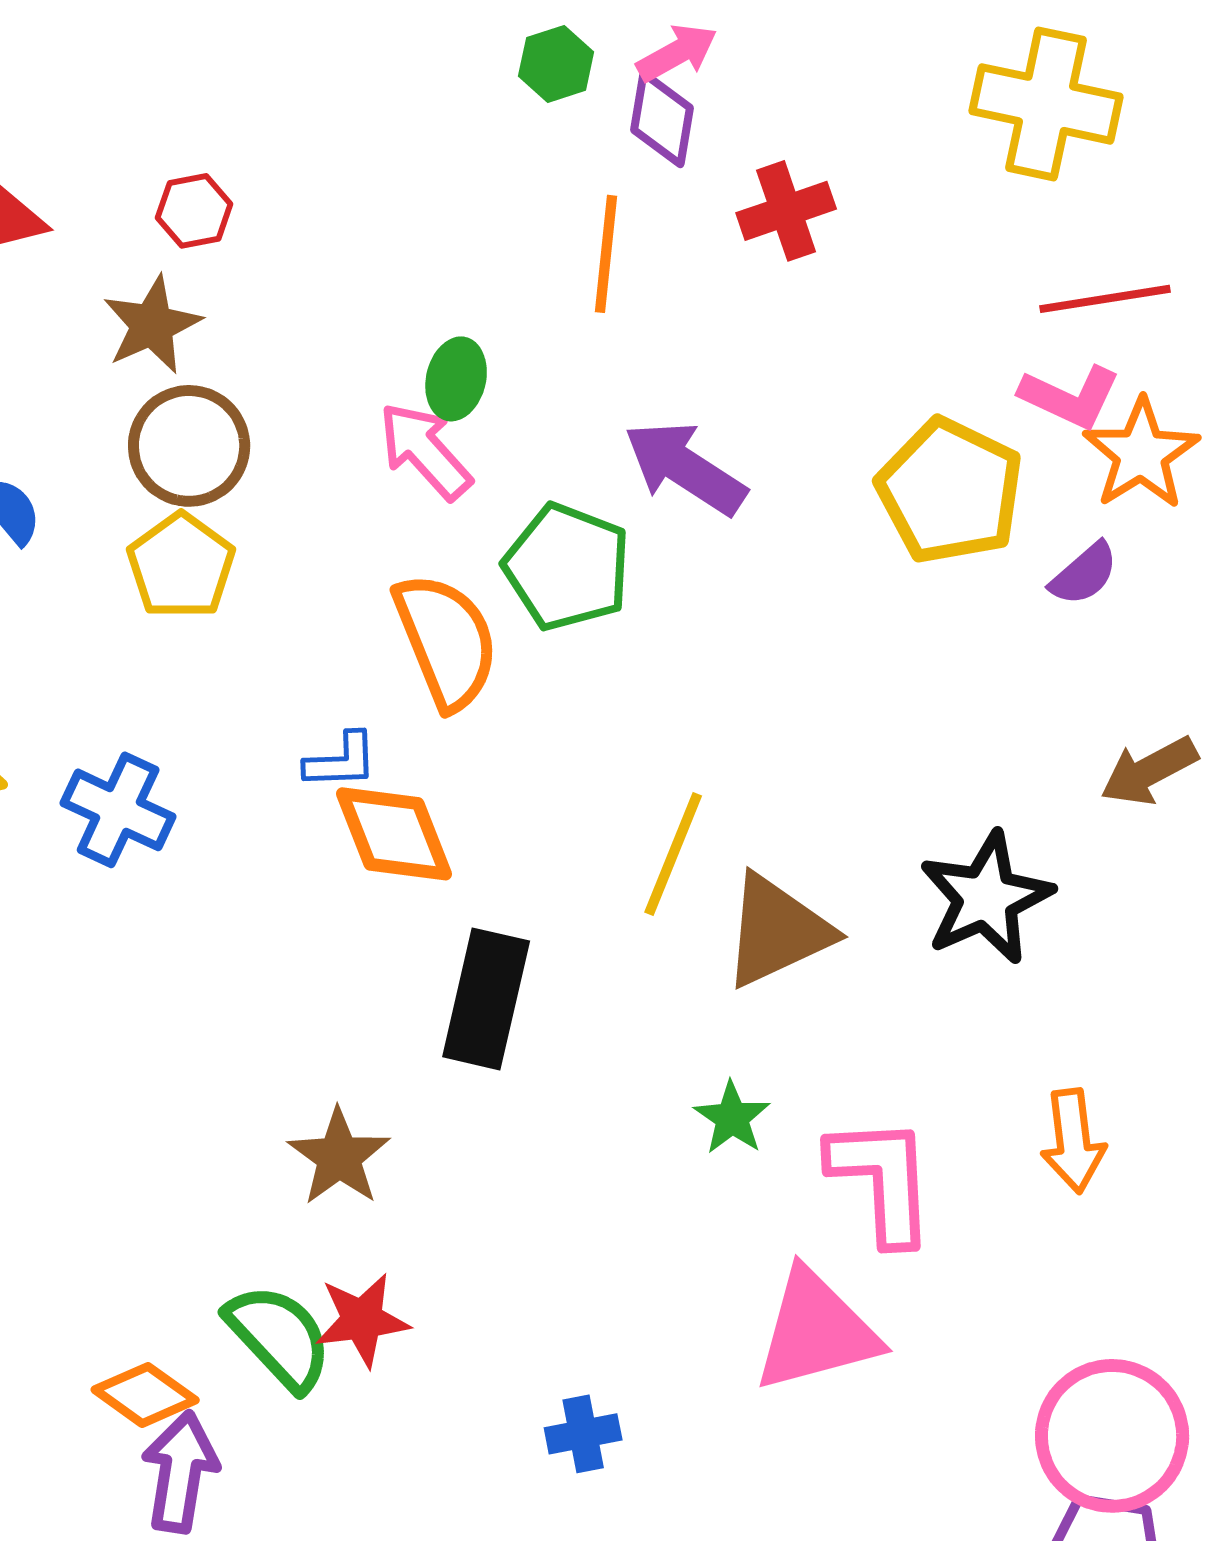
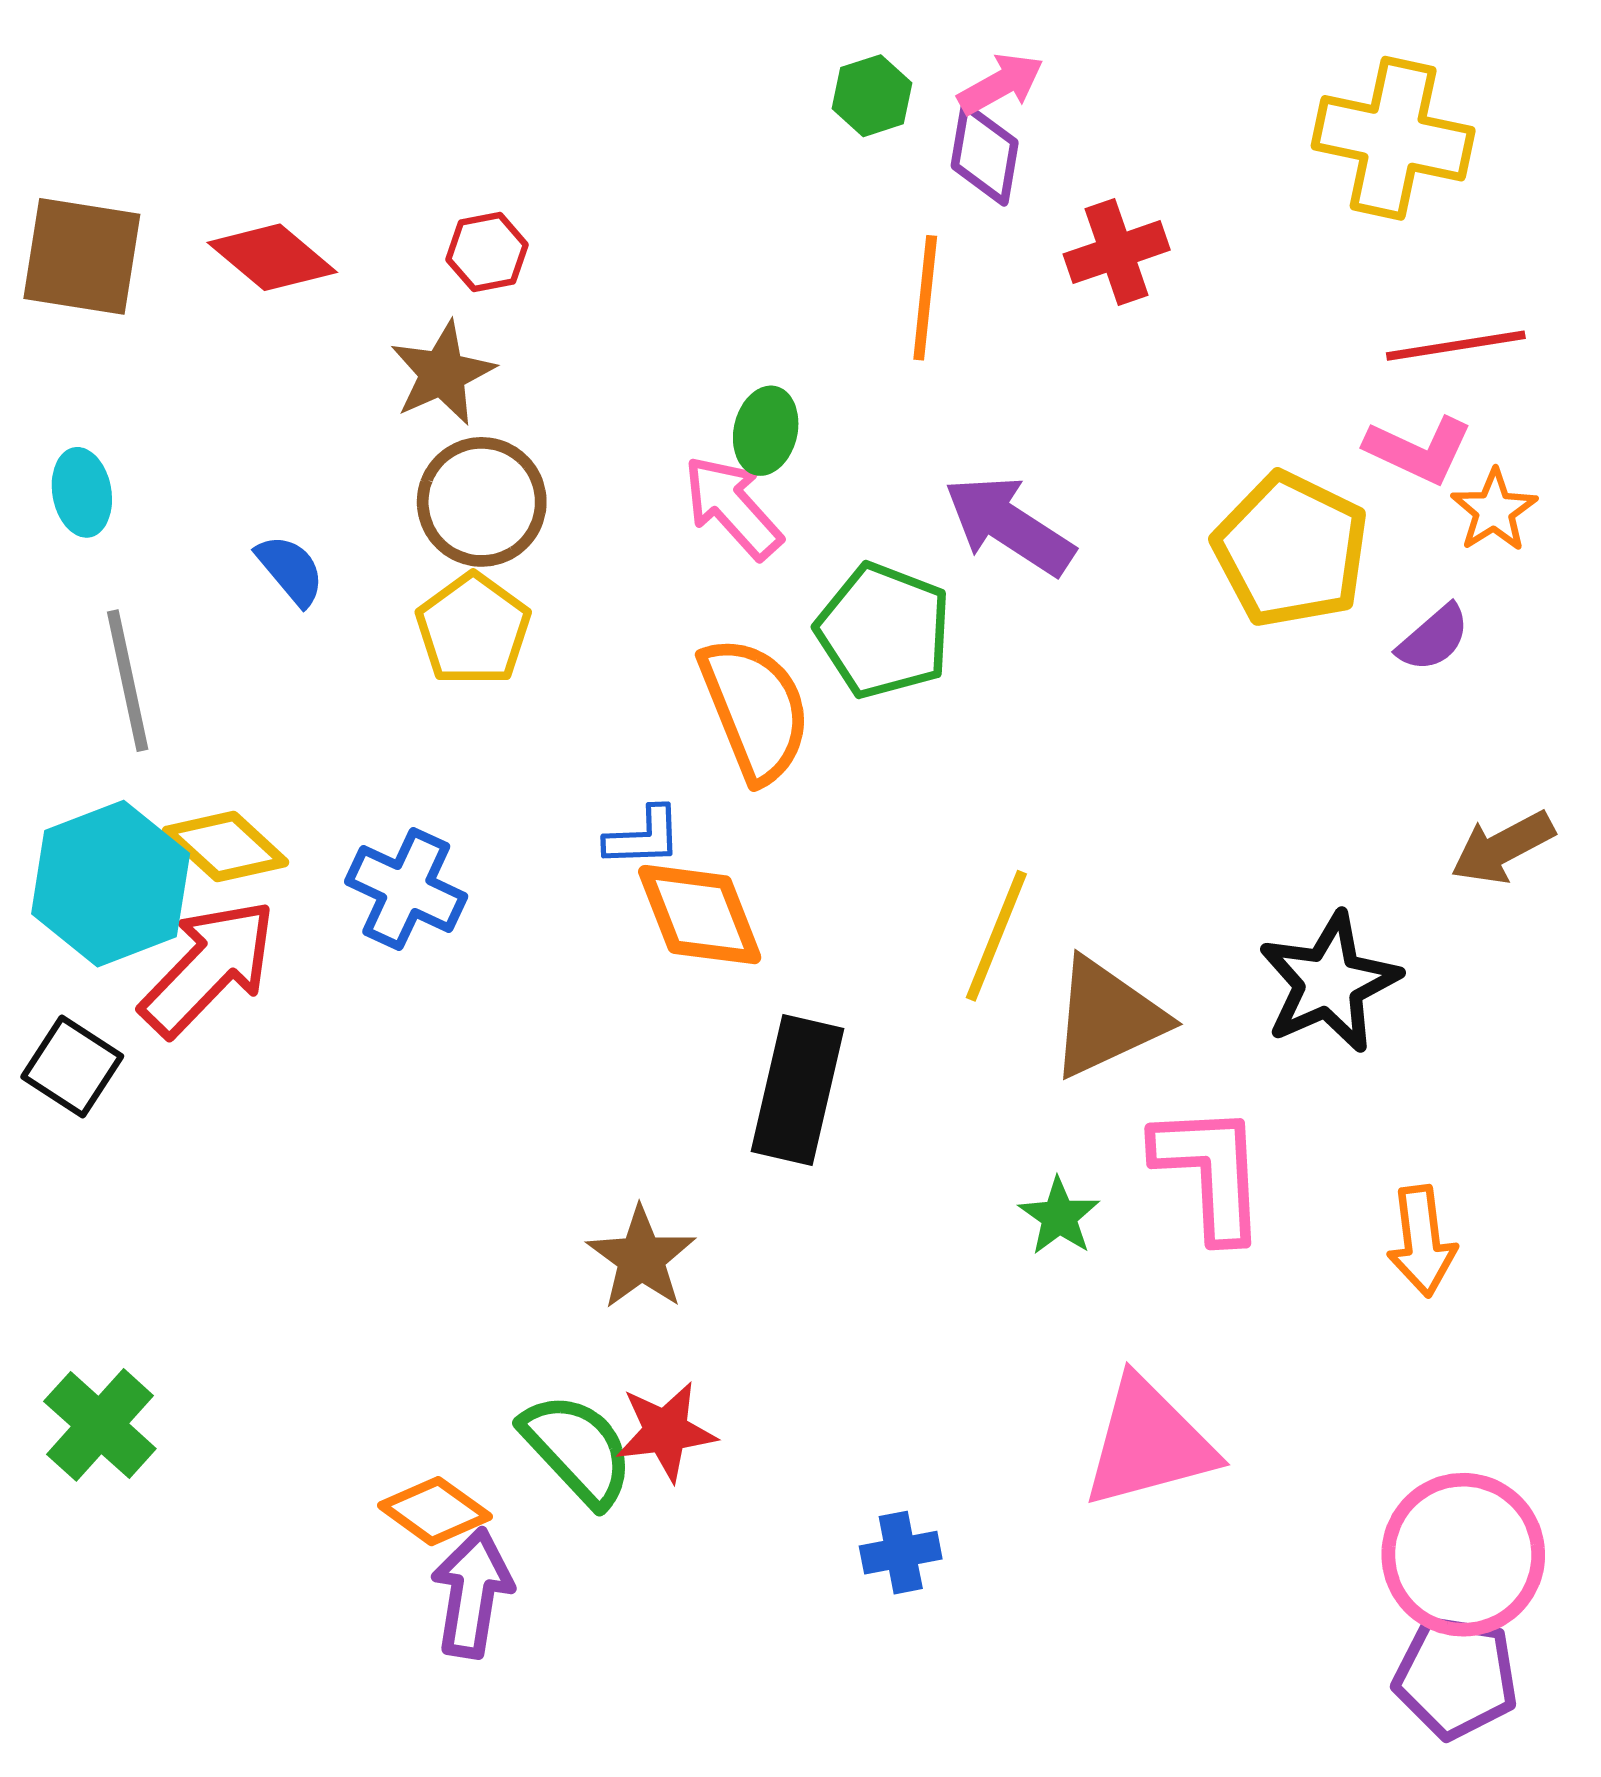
orange star: (1141, 454) -> (1494, 510), size x0.7
pink L-shape: (882, 1180) -> (1210, 1172), moved

